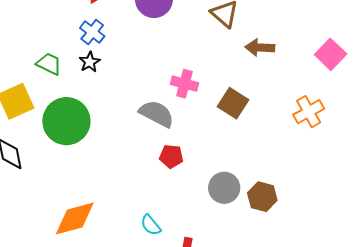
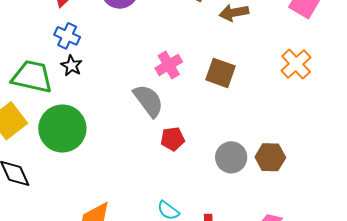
green trapezoid: (49, 64) -> (32, 77), size x1.6
pink cross: (184, 84) -> (169, 65), turned -32
gray semicircle: (157, 114) -> (148, 101), turned 39

